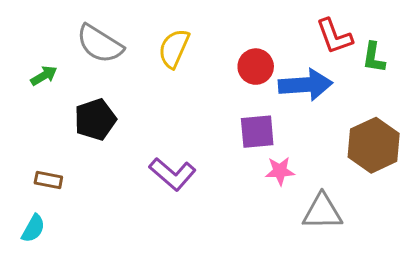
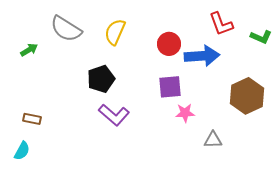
green L-shape: (374, 57) -> (261, 37), moved, turned -75
black pentagon: (95, 120) -> (101, 79), moved
gray triangle: (322, 212) -> (213, 140), size x0.7

